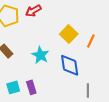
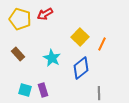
blue diamond: (70, 65) -> (81, 68), turned 60
cyan square: (13, 87) -> (25, 90), turned 32

